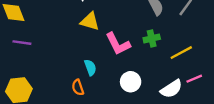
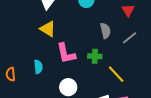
yellow line: (181, 53) -> (116, 74), turned 60
orange semicircle: (78, 87) -> (11, 74), moved

